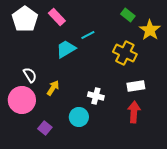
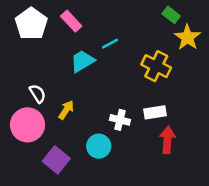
green rectangle: (128, 15) -> (171, 15), moved
white rectangle: (136, 86) -> (155, 112), moved
purple square: (45, 128) -> (56, 160), size x1.5

